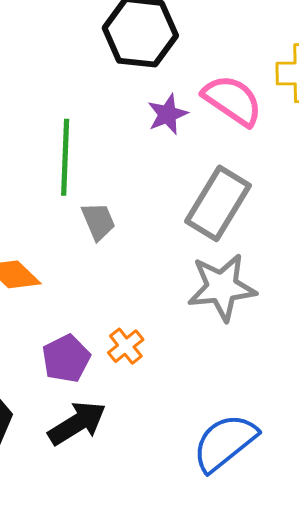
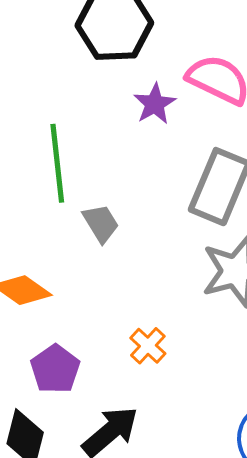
purple pentagon: (66, 359) -> (55, 369), moved

